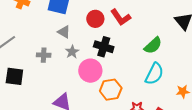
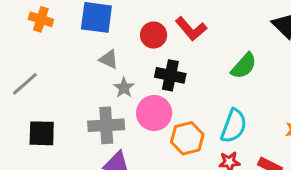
gray cross: (44, 55) -> (106, 125), moved, size x1.6
cyan semicircle: (154, 74) -> (234, 126), moved

